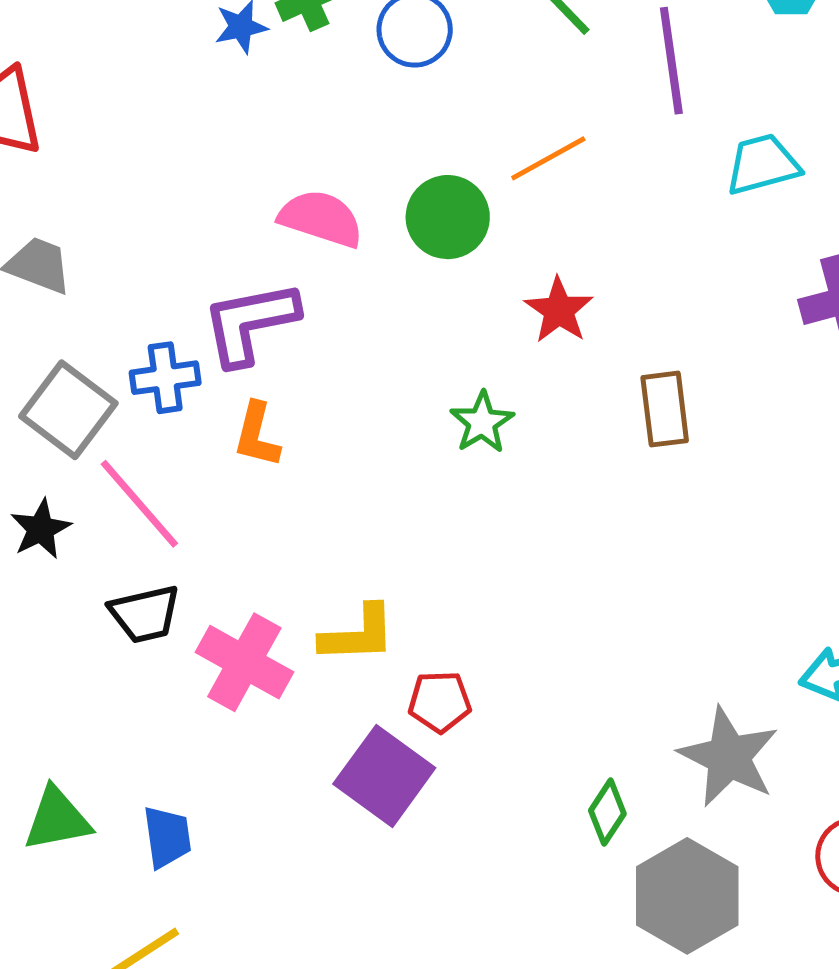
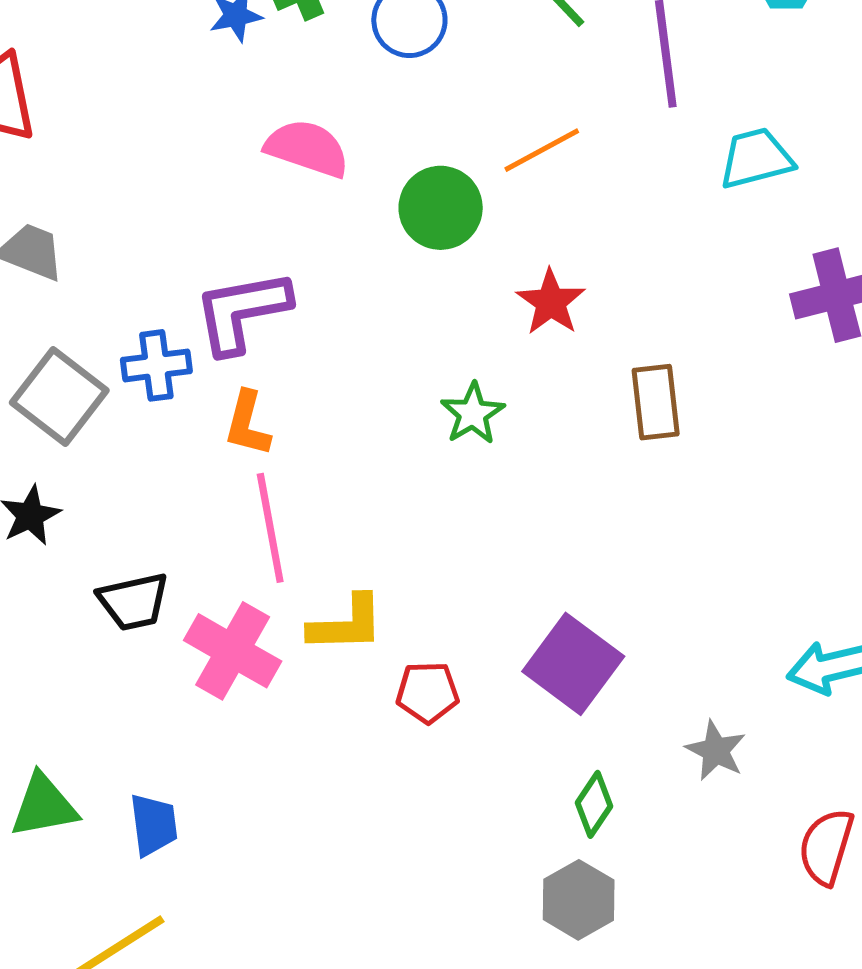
pink semicircle: (321, 219) -> (307, 148), moved
pink line: (139, 504) -> (270, 528), moved, turned 30
gray star: (729, 757) -> (716, 751), size x0.6
purple square: (384, 776) -> (573, 664), moved
gray hexagon: (687, 896) -> (579, 900), moved, size x0.7

